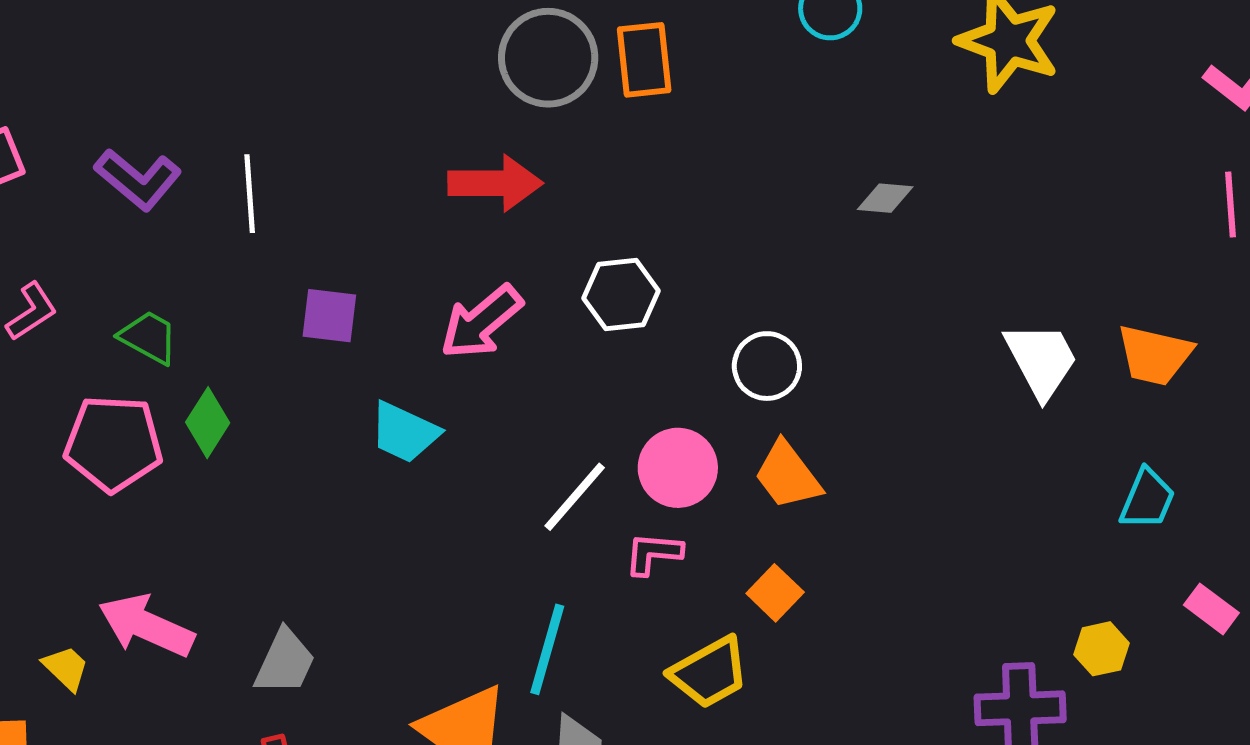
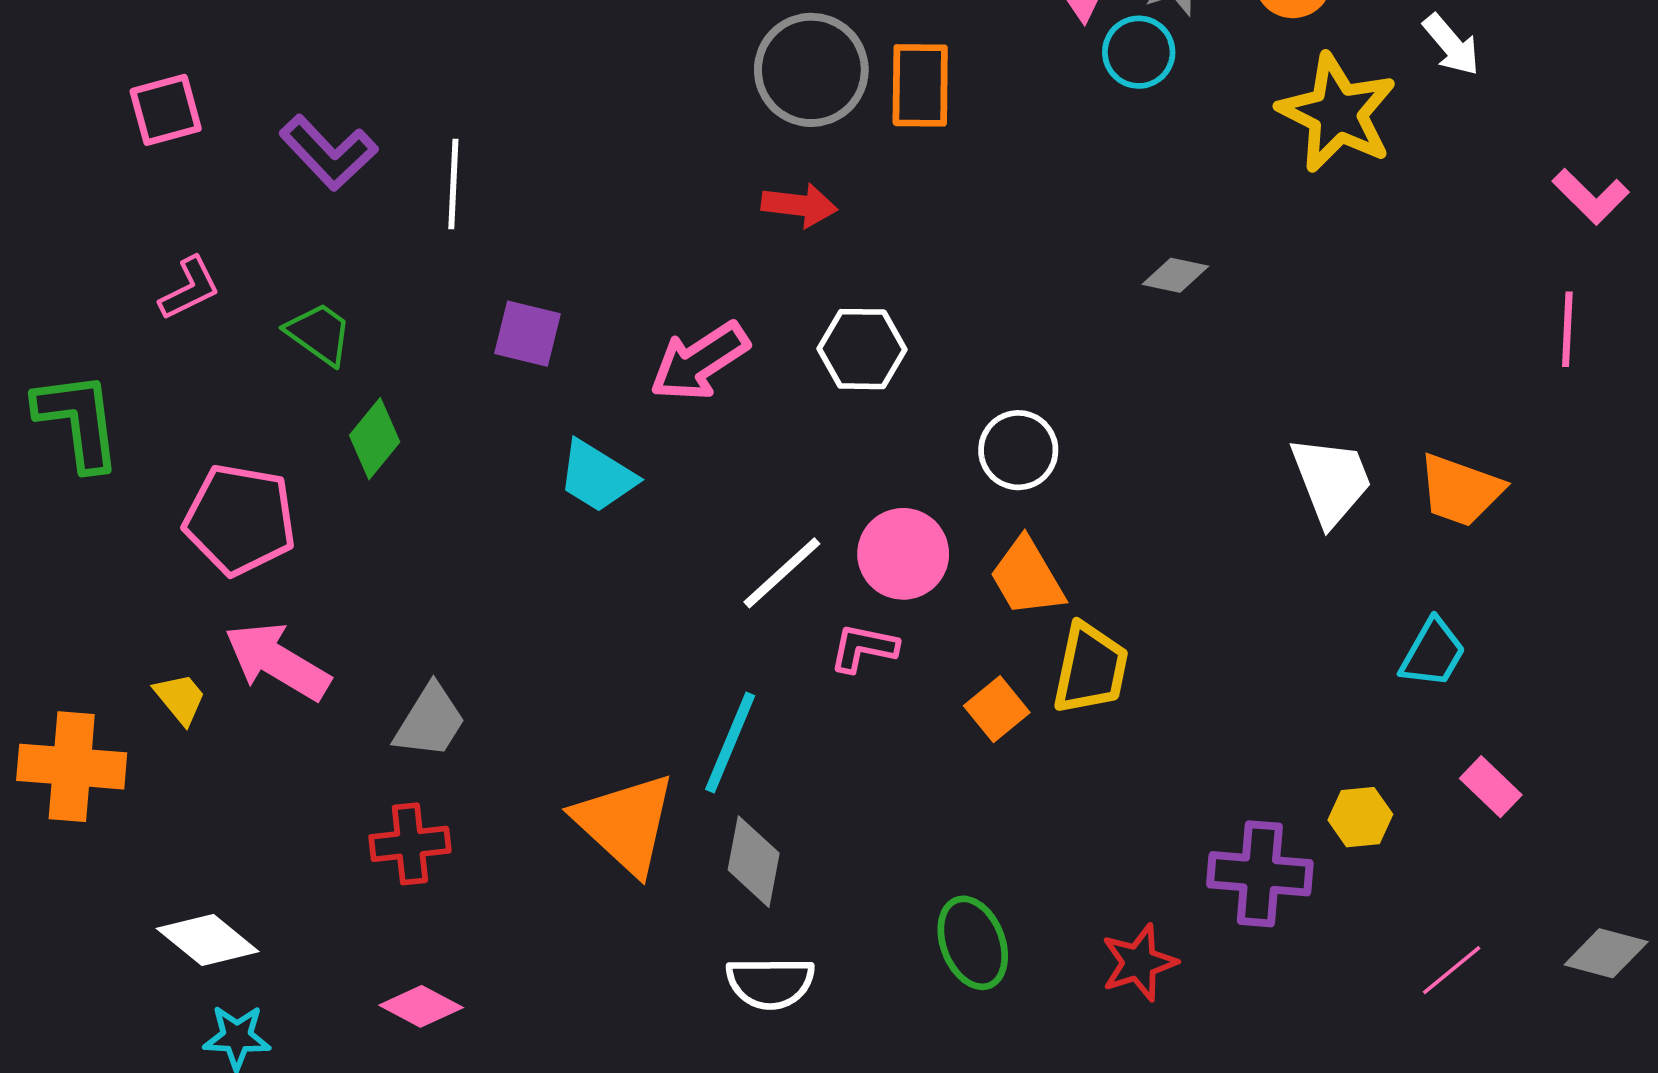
red arrow: (495, 183) -> (799, 205), moved, size x0.7
pink pentagon: (113, 443) -> (240, 520), moved
yellow trapezoid: (709, 672) -> (1090, 669), moved, turned -56

